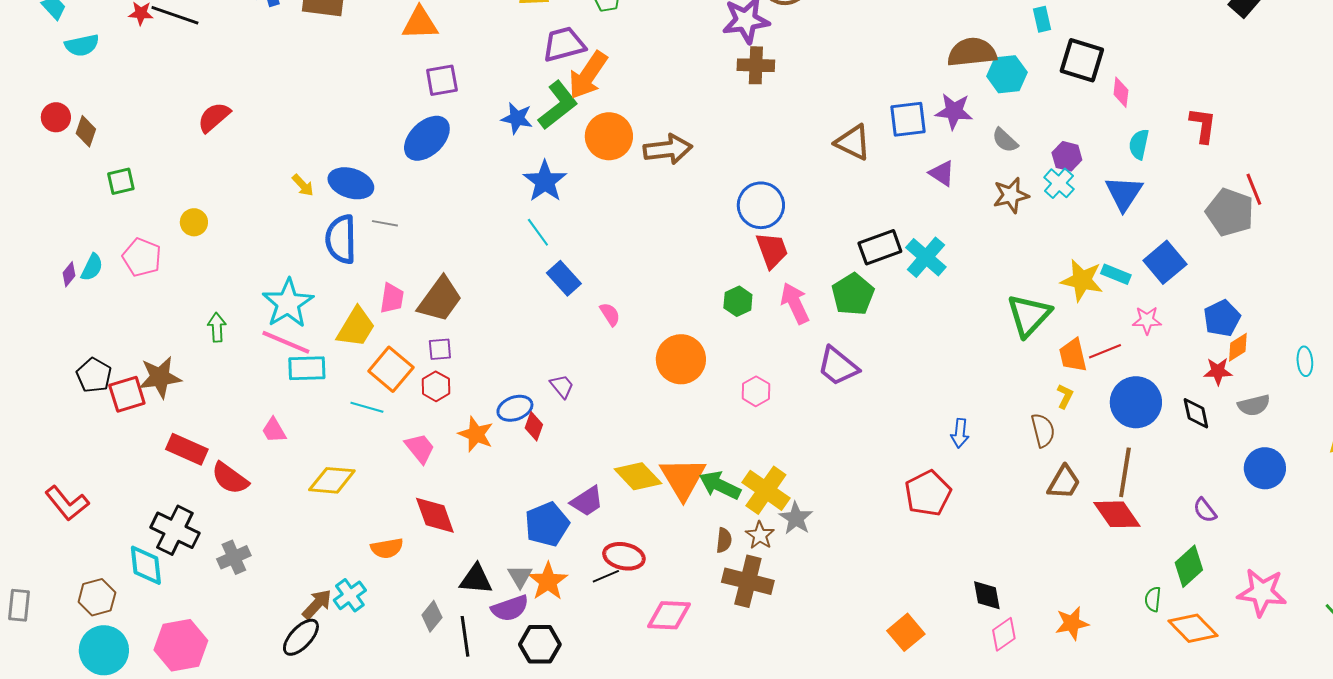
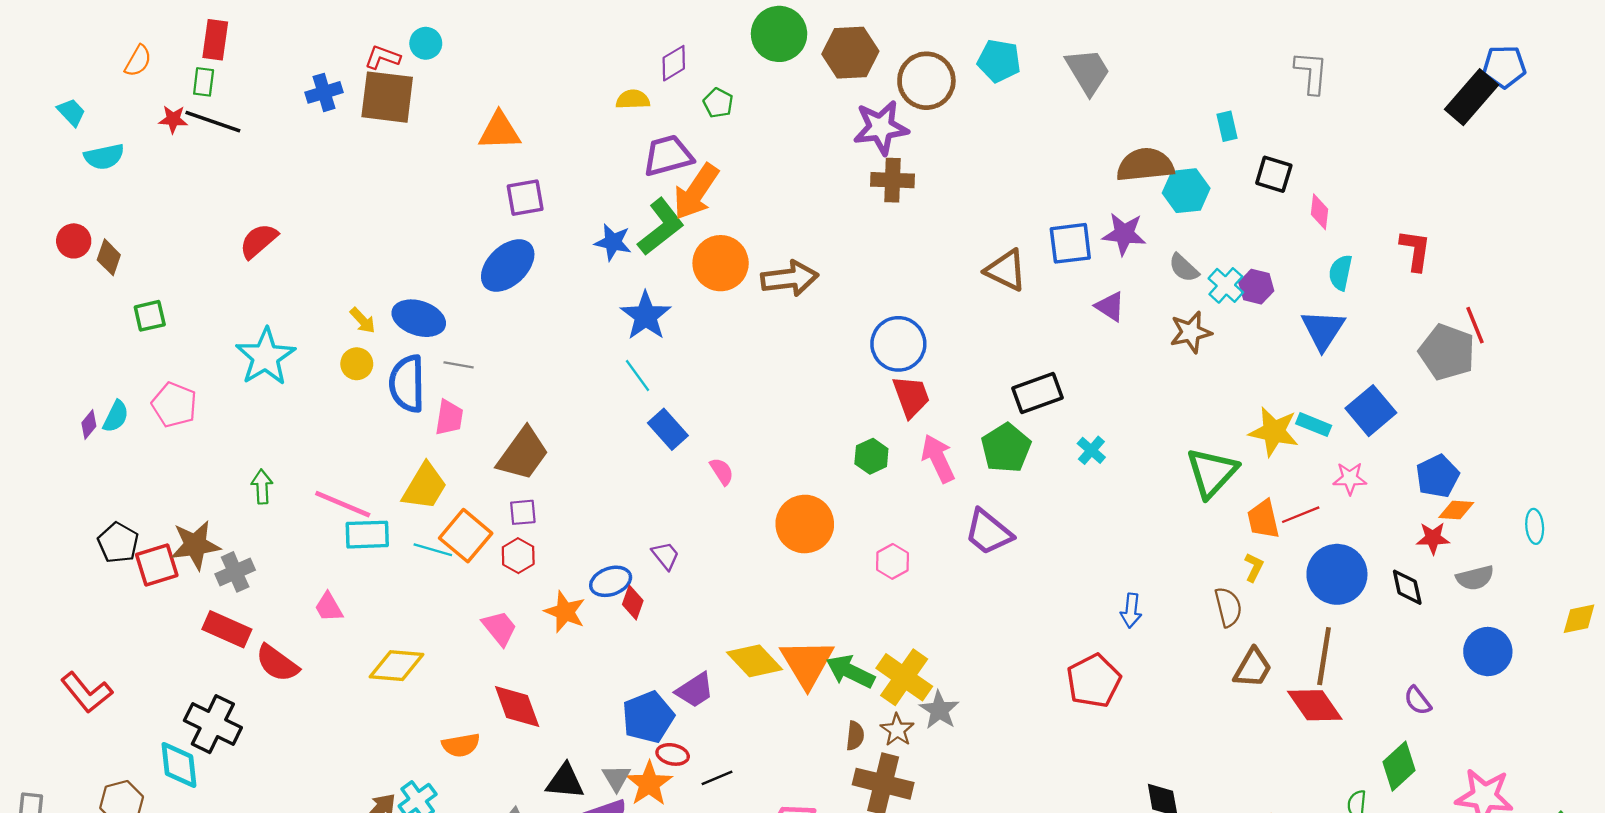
black square: (1082, 60) -> (1274, 174), size x0.7
cyan cross: (1059, 183) -> (1226, 285), moved
yellow circle: (194, 222) -> (357, 364), moved
cyan cross: (926, 257) -> (1091, 450), moved, size x0.6
pink trapezoid: (392, 298) -> (449, 418), moved
cyan star: (288, 303) -> (266, 357), moved
orange diamond: (1238, 347) -> (1456, 510), turned 36
cyan line: (367, 407) -> (433, 550), moved
red ellipse: (624, 556) -> (673, 754), moved, size x0.7
gray cross: (234, 557) -> (235, 572), moved

